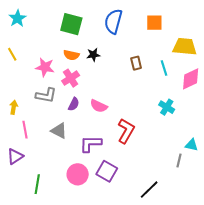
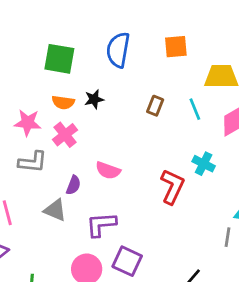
brown rectangle: (136, 63) -> (155, 106), turned 40
purple semicircle: (74, 104) -> (73, 185), moved
red L-shape: (126, 131) -> (172, 187), moved

